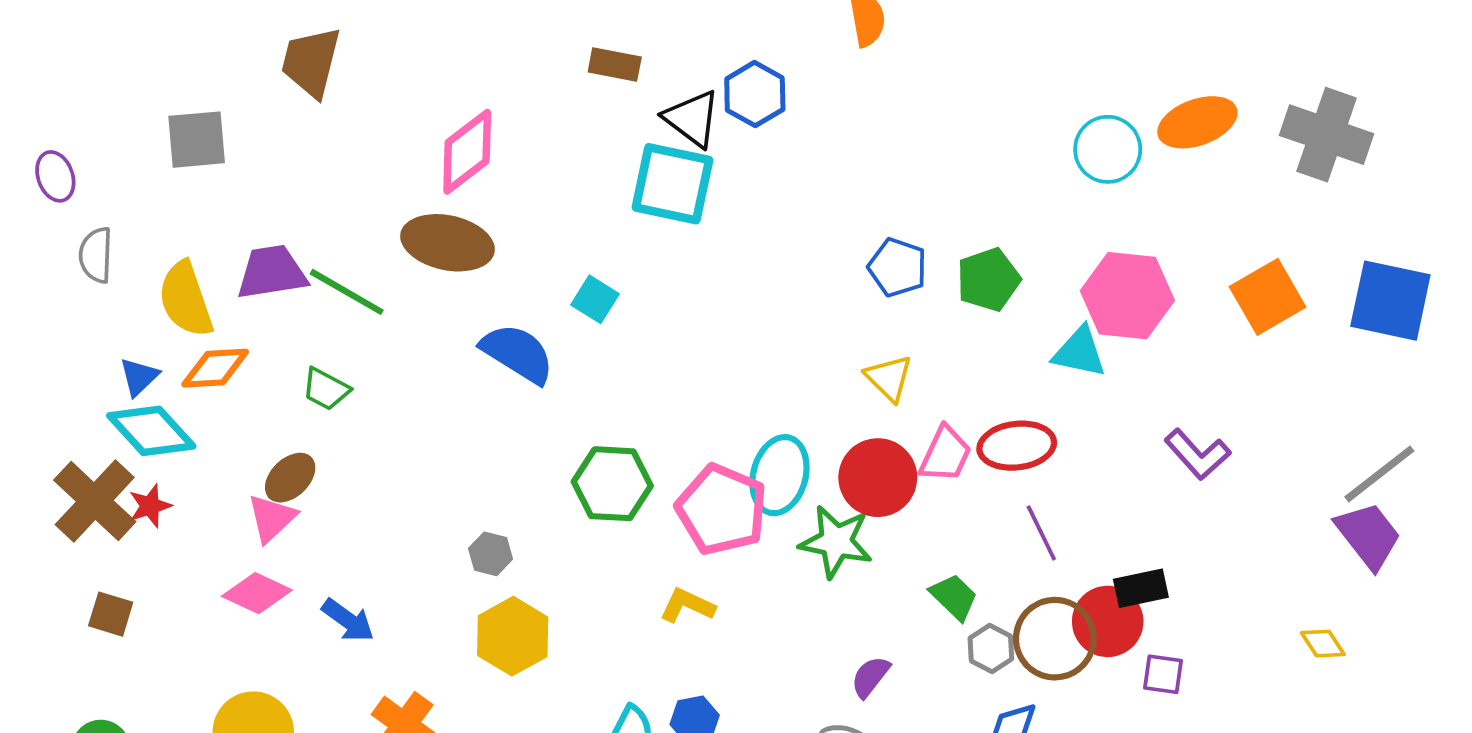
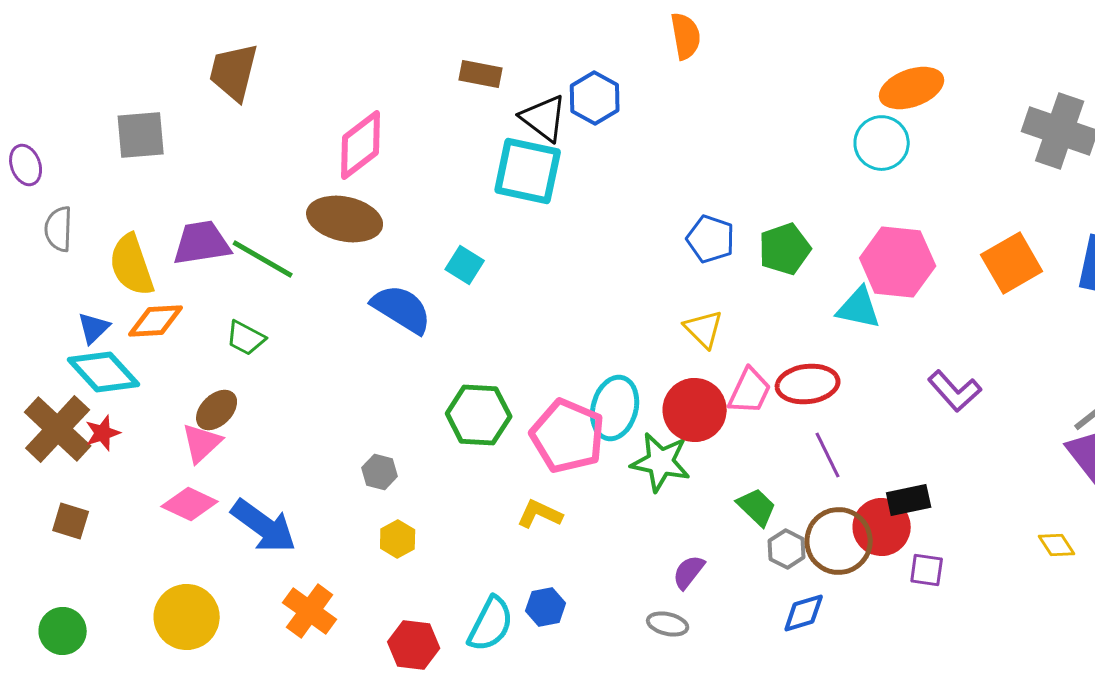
orange ellipse: (1197, 122) -> (912, 88), moved
blue arrow: (348, 620) -> (264, 526), size x1.5
yellow hexagon: (513, 636) -> (398, 539), size x0.6

